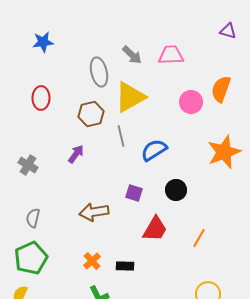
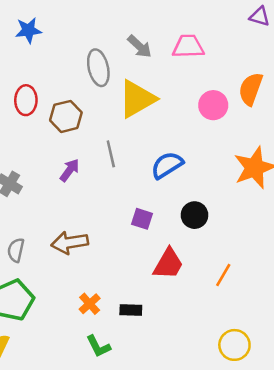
brown hexagon: (91, 114) -> (66, 116), moved
gray line: (121, 136) -> (111, 154), moved
brown arrow: (94, 212) -> (70, 243), moved

